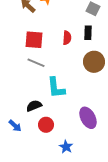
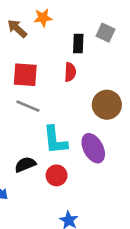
black rectangle: (88, 33) -> (78, 44), moved
purple ellipse: (88, 118) -> (93, 148), moved
red circle: (46, 125) -> (57, 175), moved

